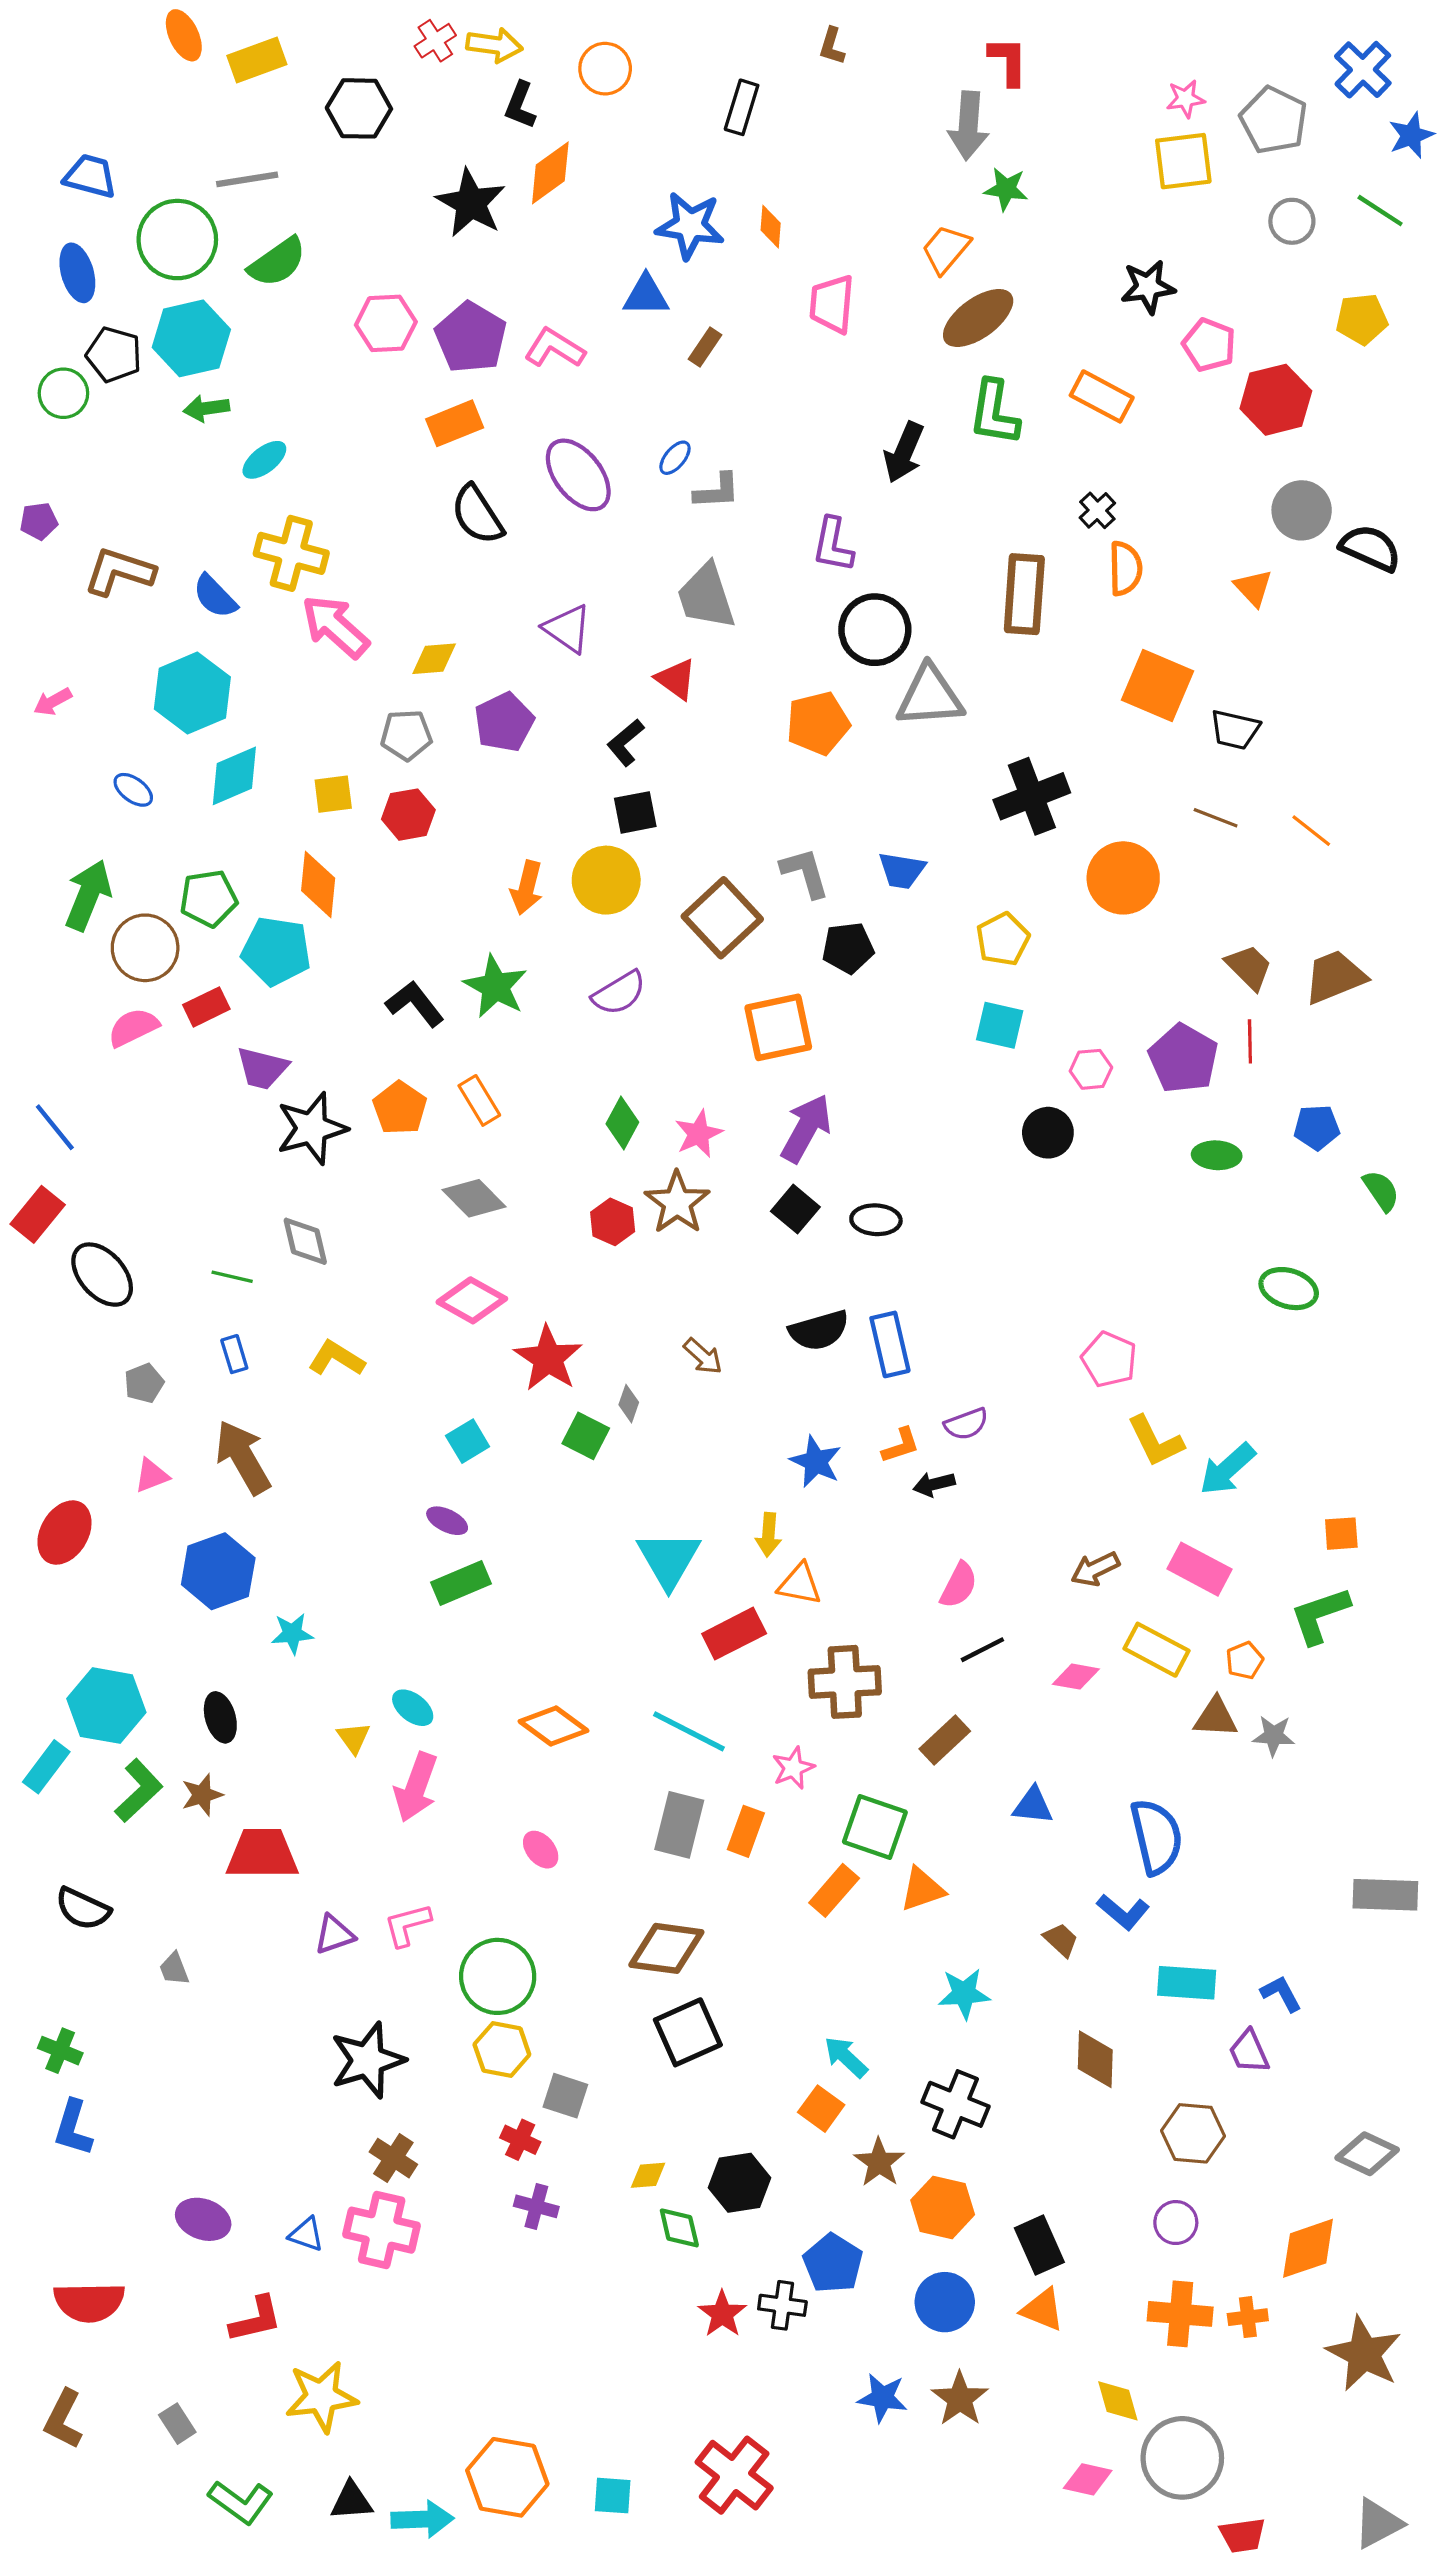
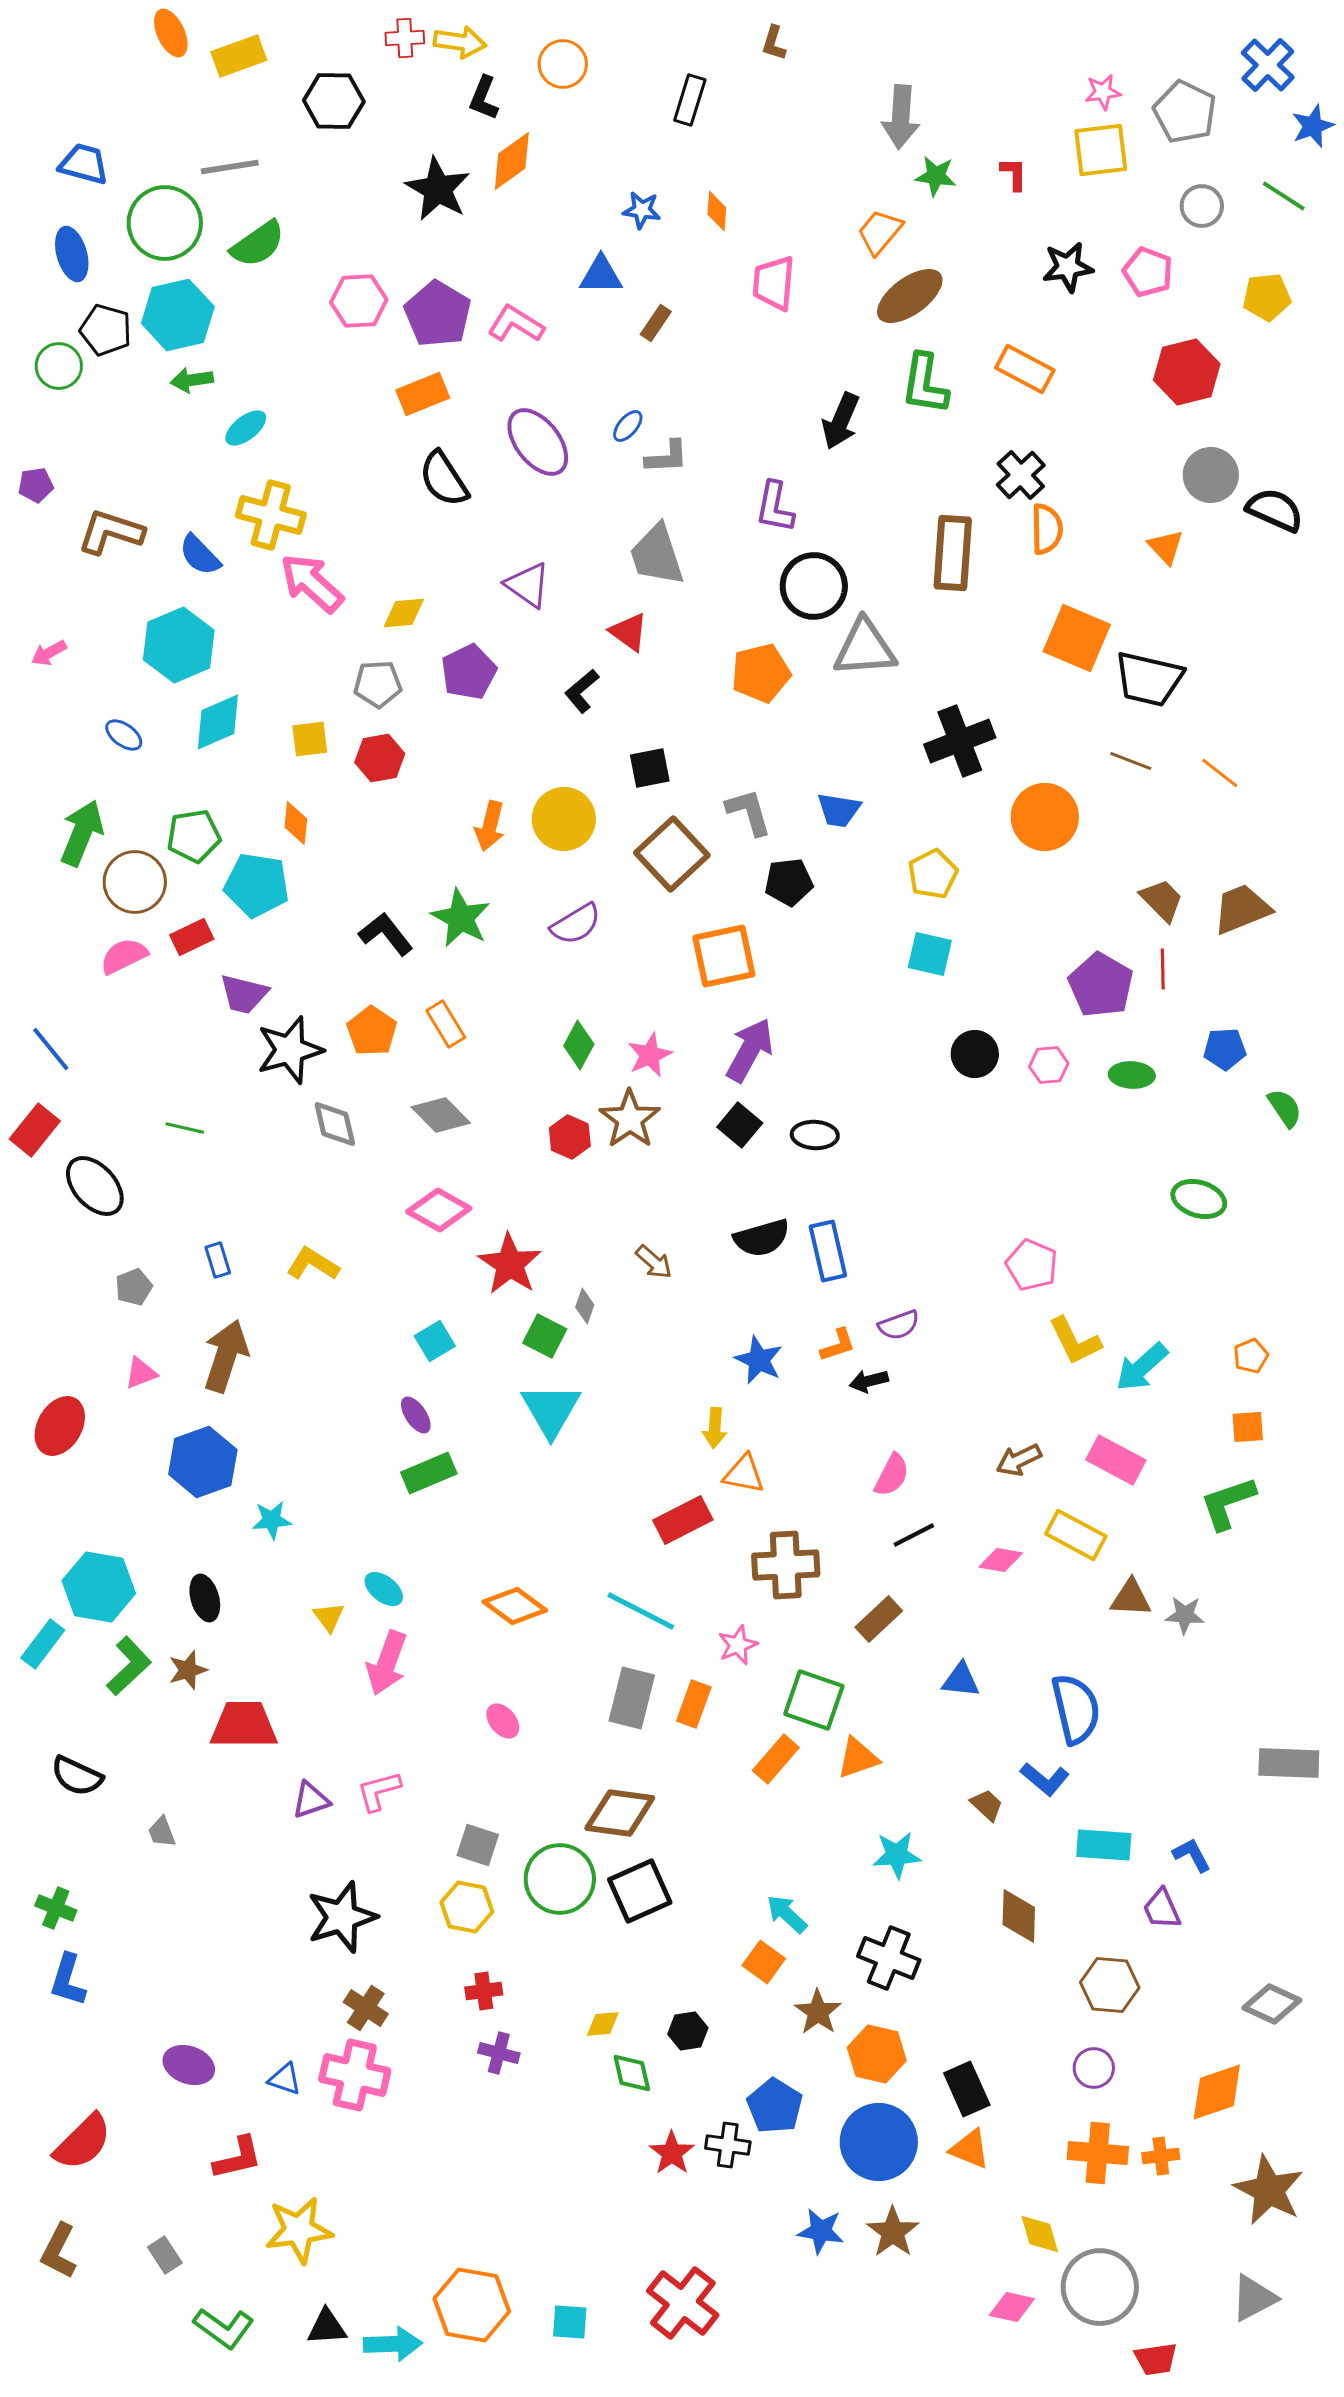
red cross: (435, 41) -> (405, 38), turned 30
red L-shape: (1008, 61) -> (1014, 174), moved, size x0.7
blue star: (690, 226) -> (642, 210), size x0.6
pink pentagon: (1209, 345) -> (1148, 272), moved
black cross: (1097, 510) -> (1021, 475), size x1.4
black trapezoid: (1235, 730) -> (1149, 679), size x1.5
black square: (635, 812) -> (650, 768), moved
orange diamond: (318, 884) -> (296, 823), size x0.7
pink hexagon: (1091, 1069) -> (1049, 1065), moved
gray diamond: (305, 1241) -> (335, 1124), moved
green line: (232, 1277) -> (185, 1128), moved
brown arrow: (243, 1457) -> (226, 1356), turned 48
purple ellipse: (447, 1521) -> (416, 1415), turned 30
cyan triangle: (669, 1559) -> (551, 1410), moved
orange pentagon: (1245, 1660) -> (1251, 1356), moved
green circle: (498, 1976) -> (560, 1879), moved
gray square: (565, 2096) -> (478, 1845), moved
red cross: (520, 2140) -> (484, 1991), turned -33
black hexagon: (739, 2183) -> (688, 2031), size x0.7
red semicircle: (89, 2302) -> (83, 2142), turned -44
blue circle: (945, 2302) -> (879, 2142), size x1.4
gray triangle: (1378, 2523) -> (1254, 2298), moved

